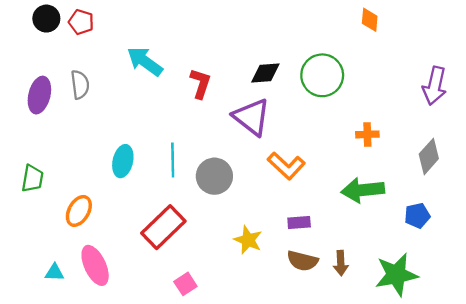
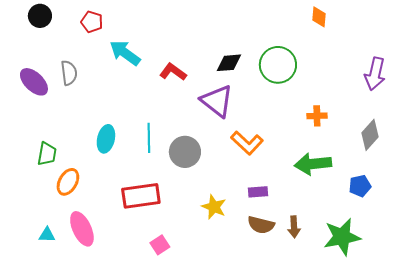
red pentagon: (81, 22) -> (92, 22), moved
red L-shape: (201, 83) -> (173, 72), turned -72
purple ellipse: (39, 95) -> (34, 82), turned -60
green trapezoid: (32, 178) -> (47, 154), moved
red rectangle: (163, 227) -> (141, 196), turned 36

